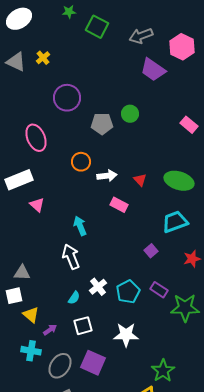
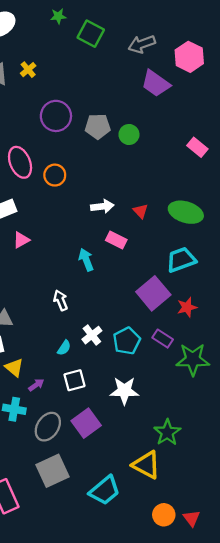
gray pentagon: (102, 124) -> (98, 126), moved
orange circle: (81, 162) -> (55, 175), moved
pink triangle: (37, 205) -> (21, 240), turned 49
cyan arrow: (80, 226) -> (86, 260), moved
purple square: (151, 251) -> (153, 293), size x2.0
white arrow: (71, 257) -> (61, 300), size x0.7
red star: (192, 259) -> (187, 307), moved
purple square: (93, 363) -> (86, 423), turned 30

